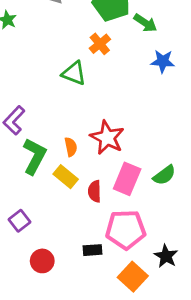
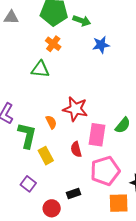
yellow rectangle: (66, 177) -> (46, 156), moved, turned 36
black rectangle: (92, 250) -> (73, 193), moved
orange square: (133, 277) -> (119, 203), turned -30

